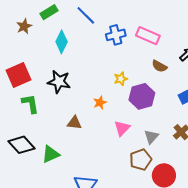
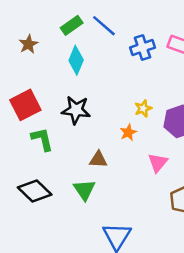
green rectangle: (49, 12) -> (72, 25), moved
yellow star: (121, 79) -> (143, 108), moved
green triangle: (51, 154) -> (84, 190), moved, turned -36

